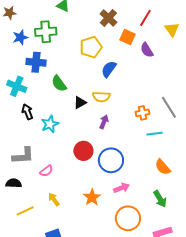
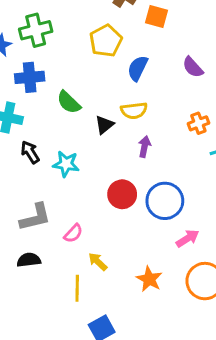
purple semicircle: (147, 50) -> (193, 67), moved
cyan star: (50, 124) -> (66, 164), turned -30
orange star: (92, 197) -> (149, 279), moved
yellow arrow: (54, 199) -> (98, 262), moved
yellow line: (25, 211) -> (77, 288), moved, turned -54

